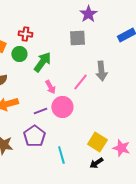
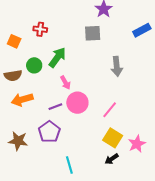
green circle: (19, 54) -> (34, 65), moved
pink line: (80, 82) -> (110, 110), moved
pink star: (121, 148) -> (137, 144), turned 30
cyan line: (61, 155) -> (69, 165), moved

